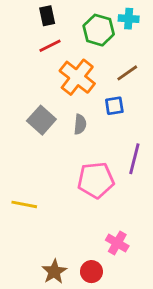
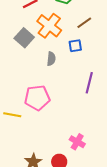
gray square: (41, 120) -> (24, 38), moved
pink pentagon: (96, 180) -> (37, 98), moved

